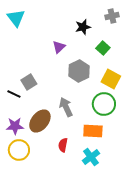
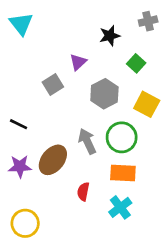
gray square: (29, 82) -> (53, 85), moved
green circle: (104, 104) -> (122, 137), moved
yellow circle: (19, 150) -> (25, 223), moved

